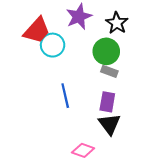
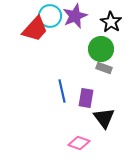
cyan circle: (53, 45) -> (50, 16), moved
purple rectangle: (107, 102) -> (86, 98), moved

